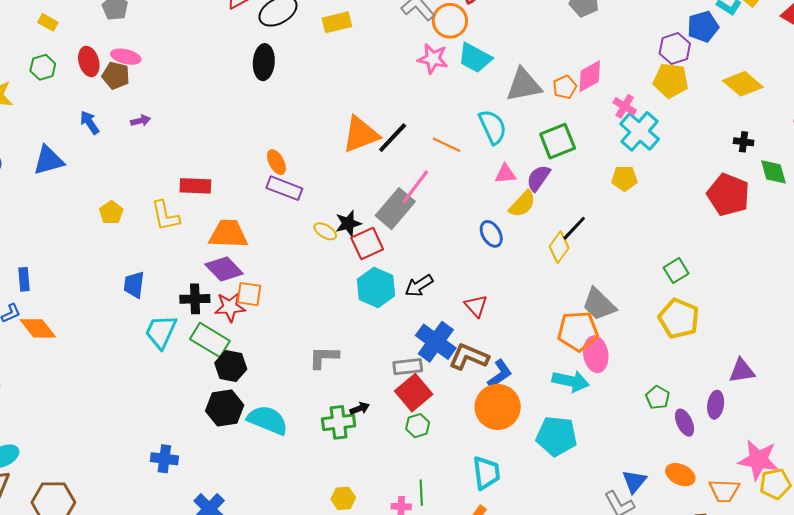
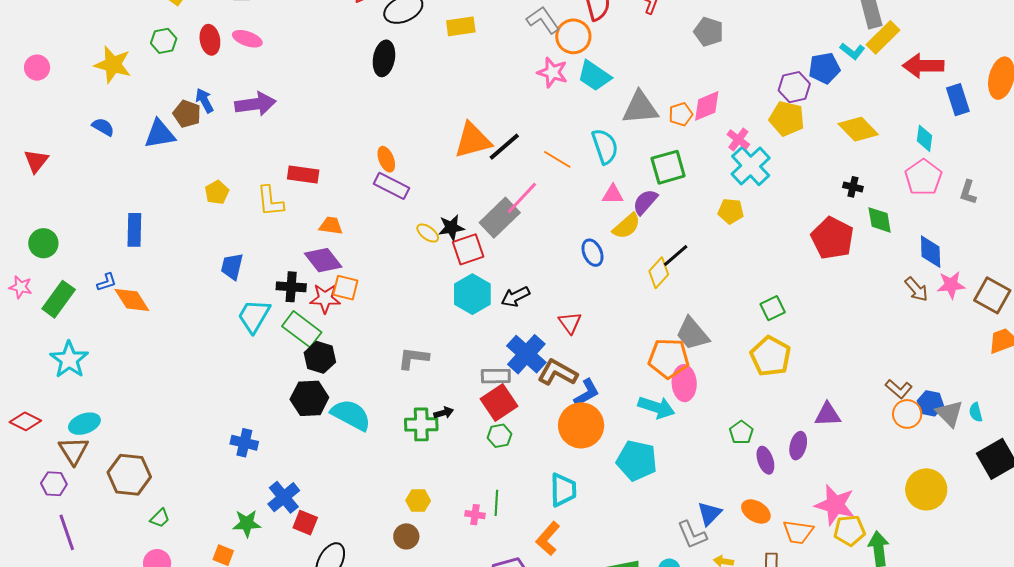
brown pentagon: (116, 76) -> (187, 114), moved
purple arrow: (141, 121) -> (255, 104), size x2.0
orange trapezoid: (228, 234) -> (331, 226), size x0.6
blue rectangle: (24, 279) -> (134, 230), moved, size x1.4

